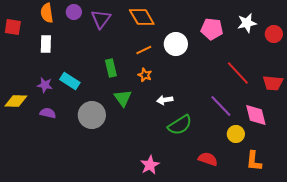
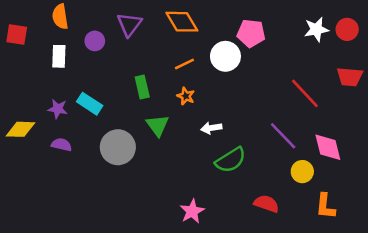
purple circle: (74, 12) -> (95, 41), moved
pink pentagon: (212, 29) -> (251, 33), moved
red circle: (274, 34) -> (347, 29), moved
red trapezoid: (273, 83) -> (350, 77), moved

